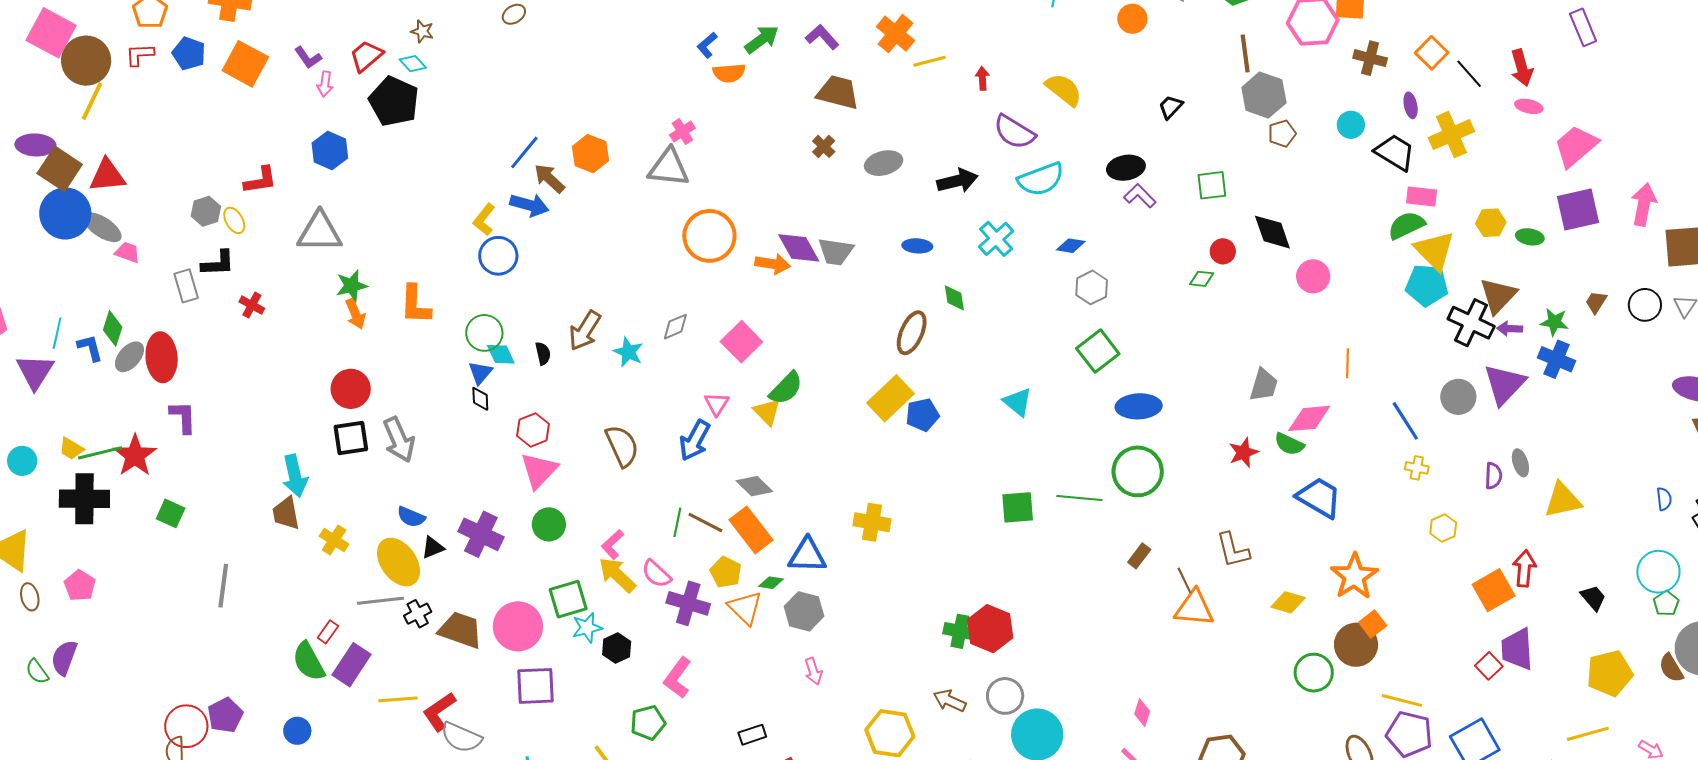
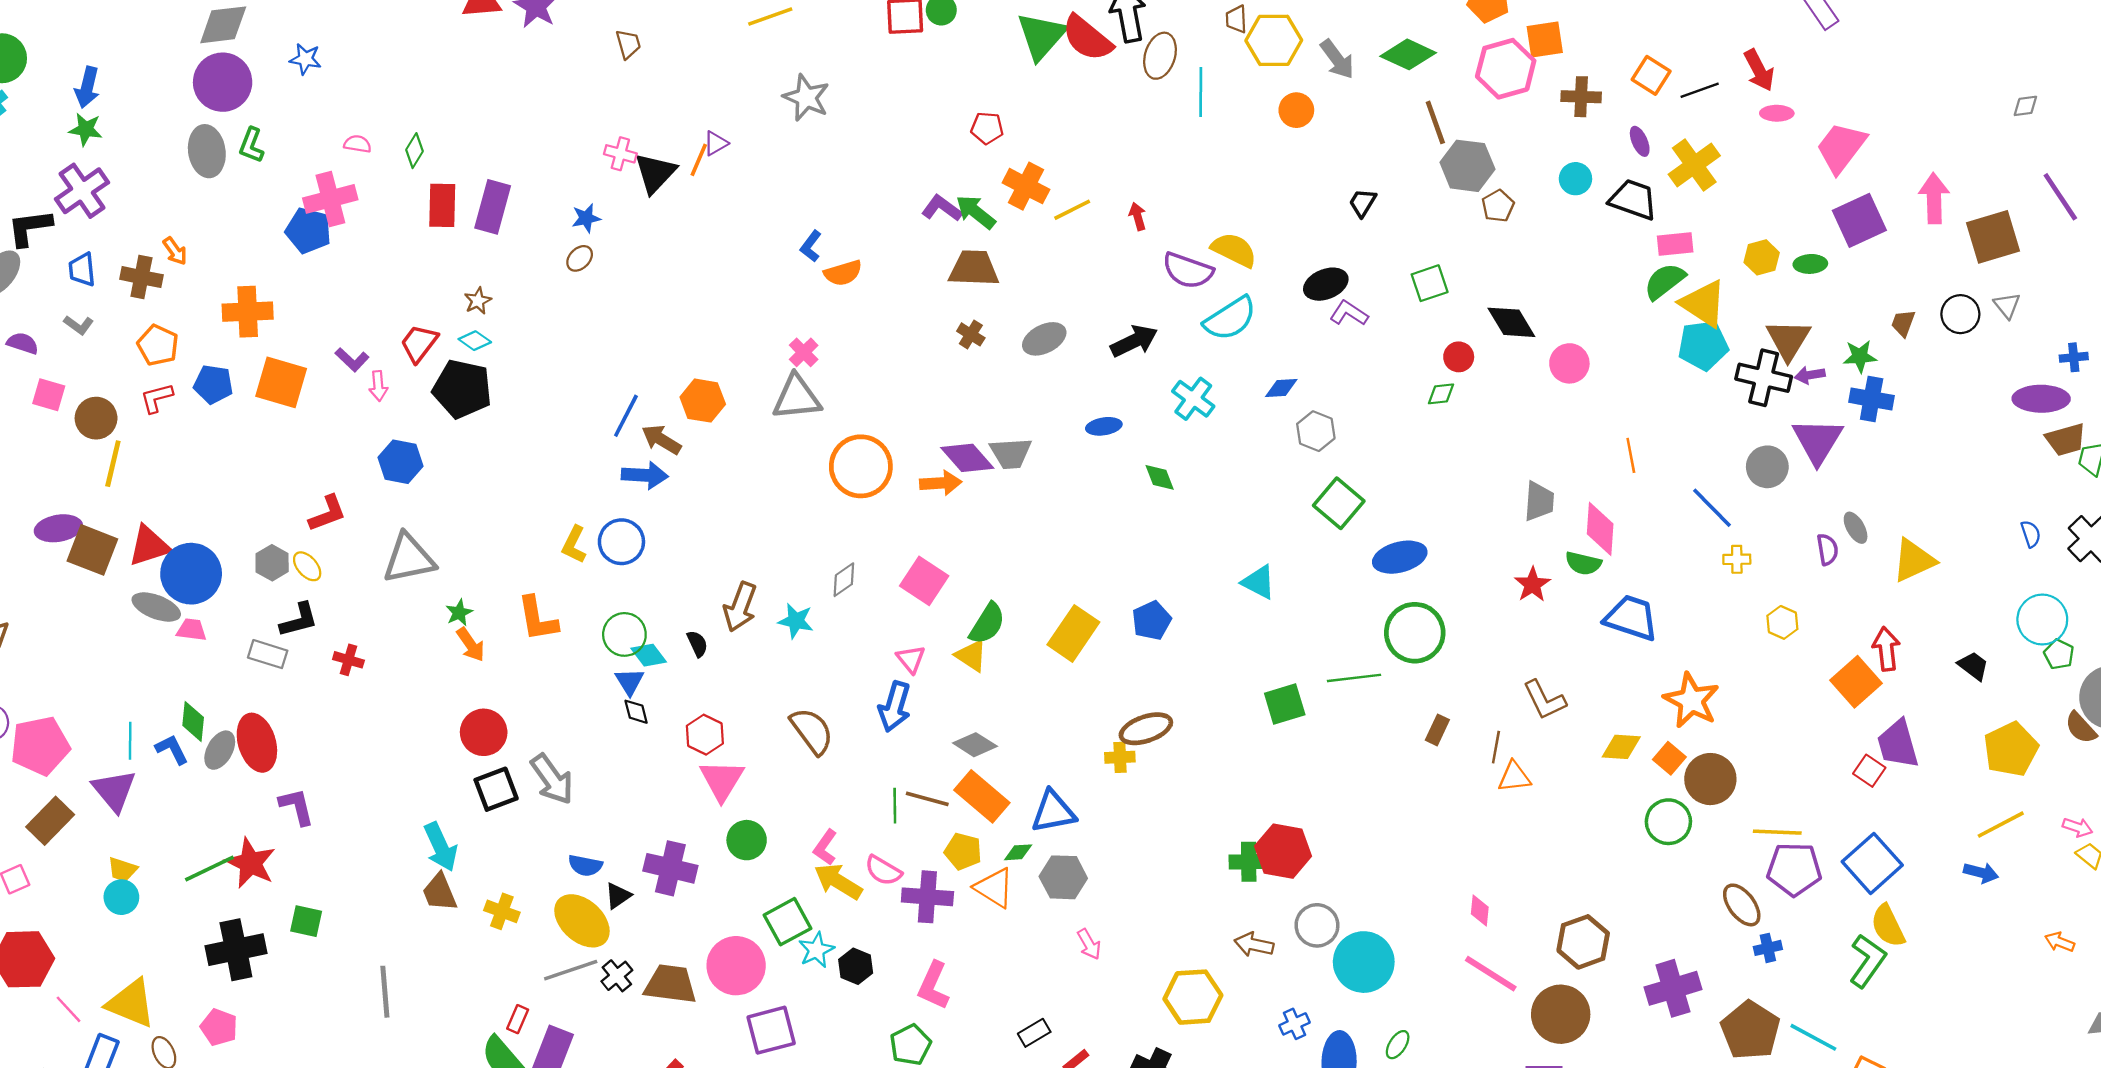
brown star: (422, 31) -> (478, 301), turned -30
pink square: (51, 33) -> (49, 395), size x0.6
green arrow: (762, 39) -> (976, 212), moved, turned -93
brown circle: (86, 61) -> (96, 418), size x0.7
black line: (1469, 74) -> (1700, 90), turned -56
yellow semicircle: (1064, 90) -> (1234, 250), moved
blue circle: (65, 213) -> (191, 574), moved
yellow L-shape: (484, 220) -> (574, 545), moved
gray rectangle: (186, 286) -> (268, 654), turned -44
green star: (352, 286) -> (459, 613), size x0.7
brown ellipse: (912, 333) -> (1146, 729), moved, turned 60
yellow rectangle: (891, 398) -> (1073, 633), moved
pink diamond: (1309, 418) -> (1600, 529), turned -69
yellow trapezoid: (71, 449) -> (122, 870), moved
black cross: (84, 499) -> (236, 950), moved
yellow cross: (872, 522) -> (1120, 757), size x0.7
brown line: (1184, 580) -> (1496, 747), turned 48
orange triangle: (1194, 608) -> (1514, 777), size x0.7
orange square: (1373, 624) -> (1669, 758), moved

